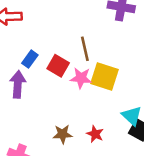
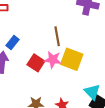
red square: (58, 66) -> (36, 63), moved

